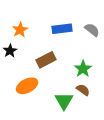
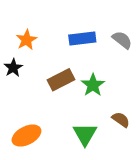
green star: (83, 69) -> (93, 85), moved
orange ellipse: (27, 86) -> (26, 136), moved
brown semicircle: (83, 90) -> (121, 120), moved

